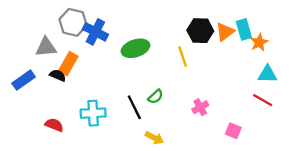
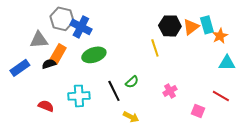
green ellipse: (135, 48) -> (94, 55), moved
black semicircle: (58, 75) -> (49, 64), turned -40
red line: (263, 100) -> (221, 96), moved

